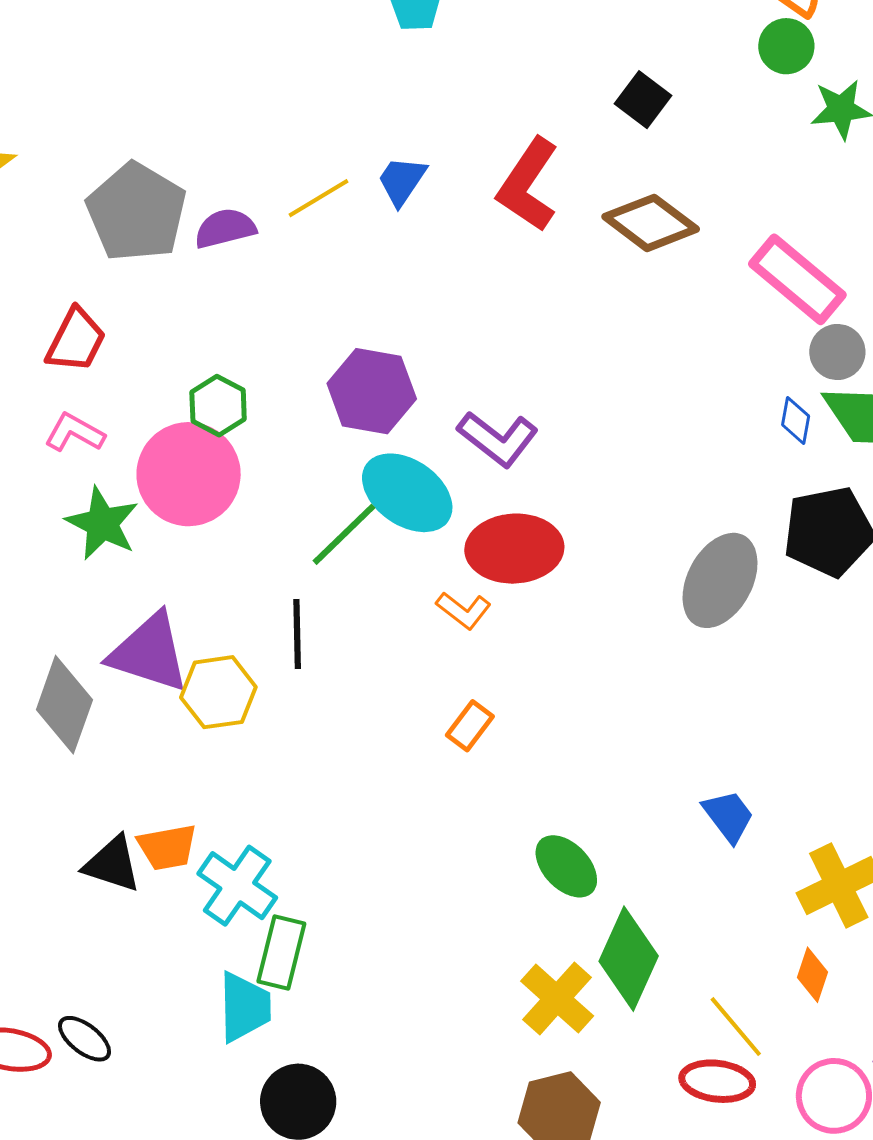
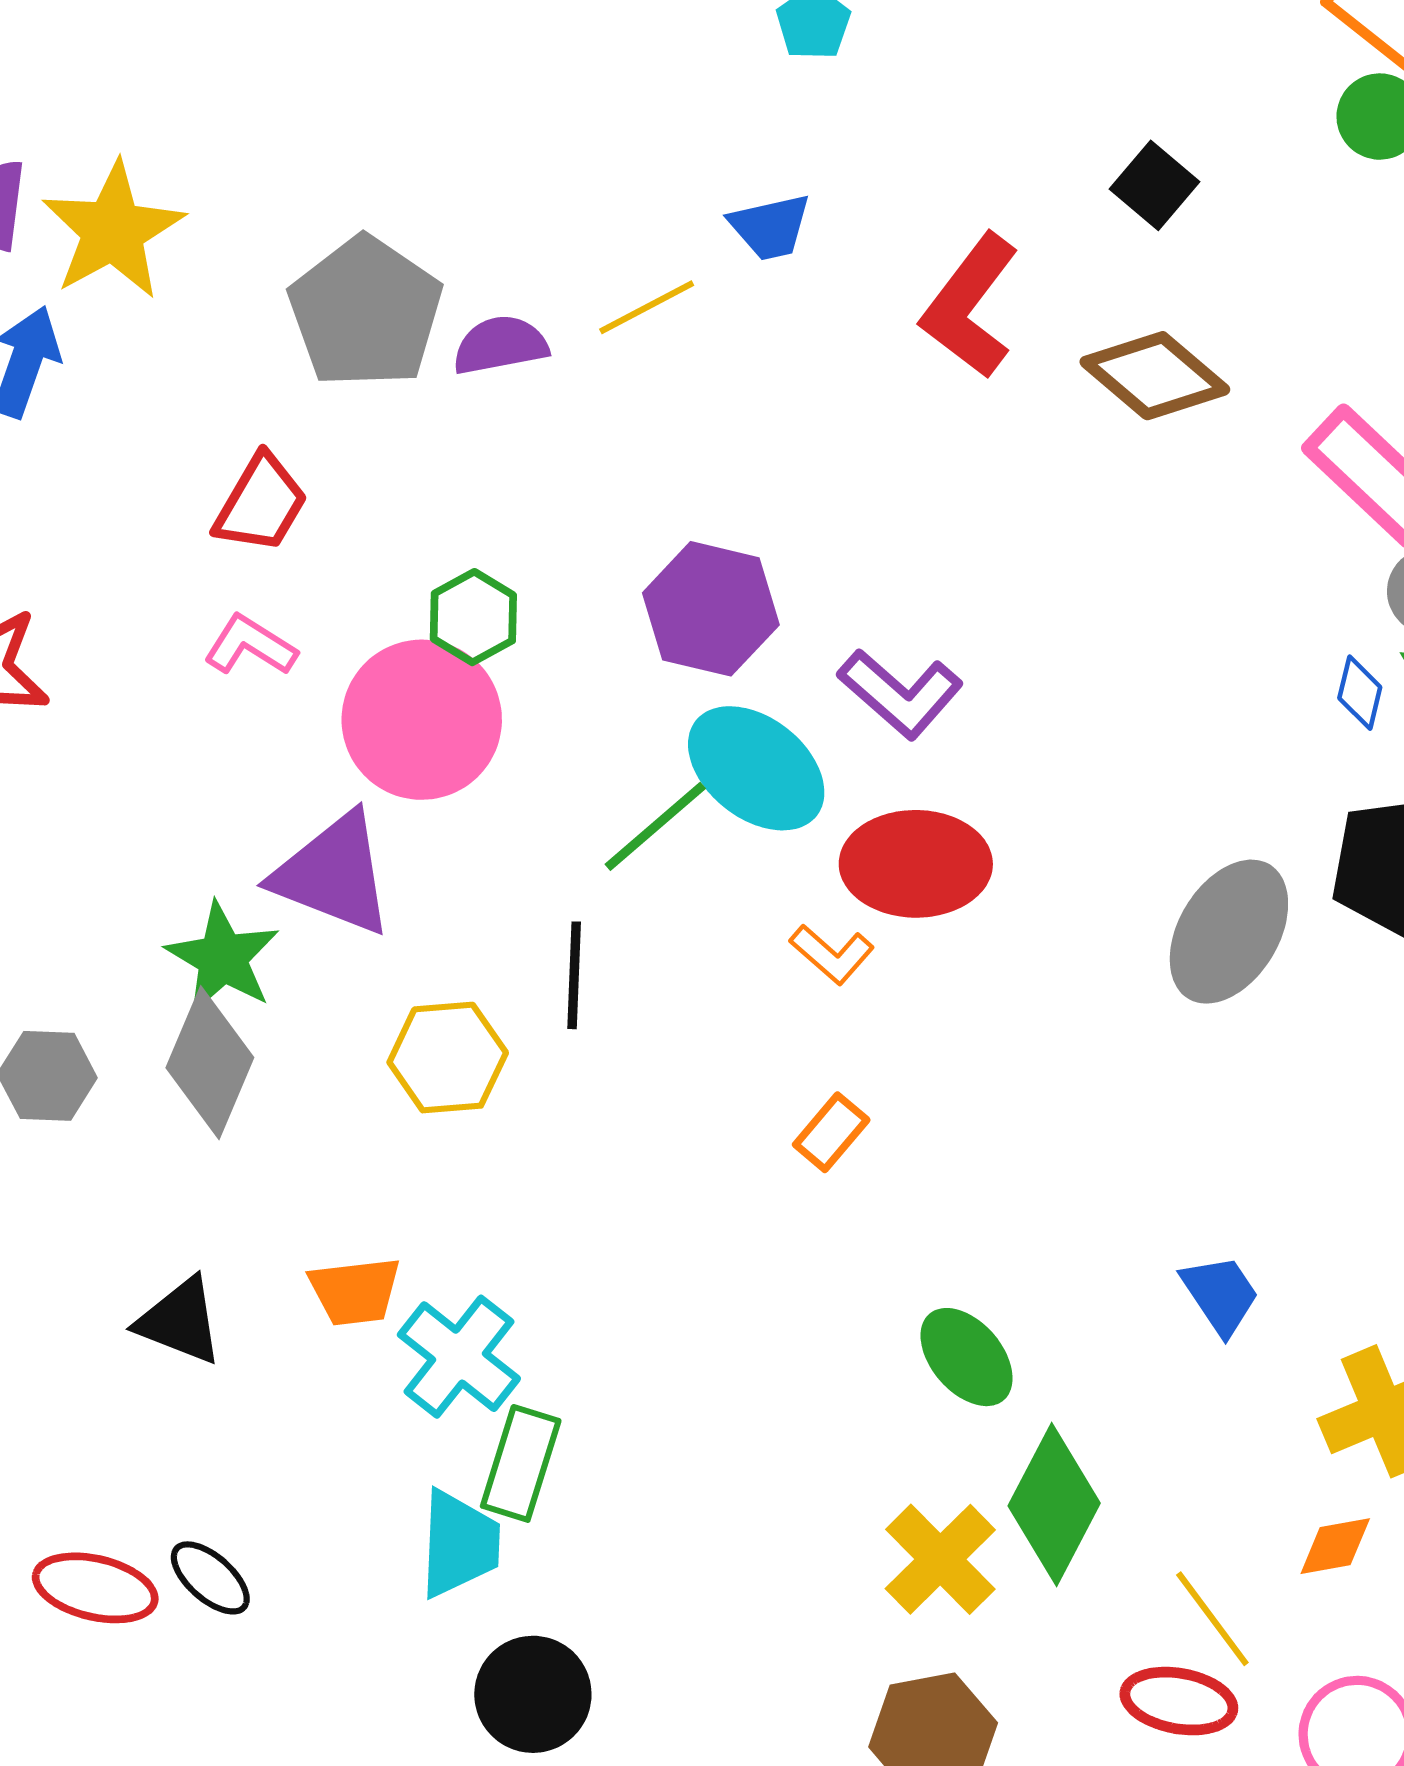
blue trapezoid: (402, 181) -> (770, 227), moved, turned -140
green star: (102, 523) -> (223, 958), moved
purple triangle: (149, 653) -> (333, 874), moved
black triangle: (112, 864) -> (180, 1321), moved
orange diamond: (813, 975) -> (1335, 1546), turned 58

